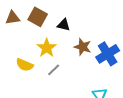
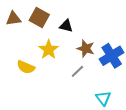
gray line: (54, 70) -> (77, 71), moved

